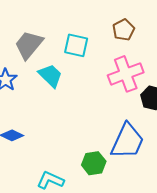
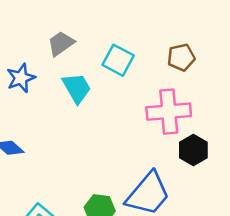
gray trapezoid: (29, 45) -> (61, 43), size x0.7

